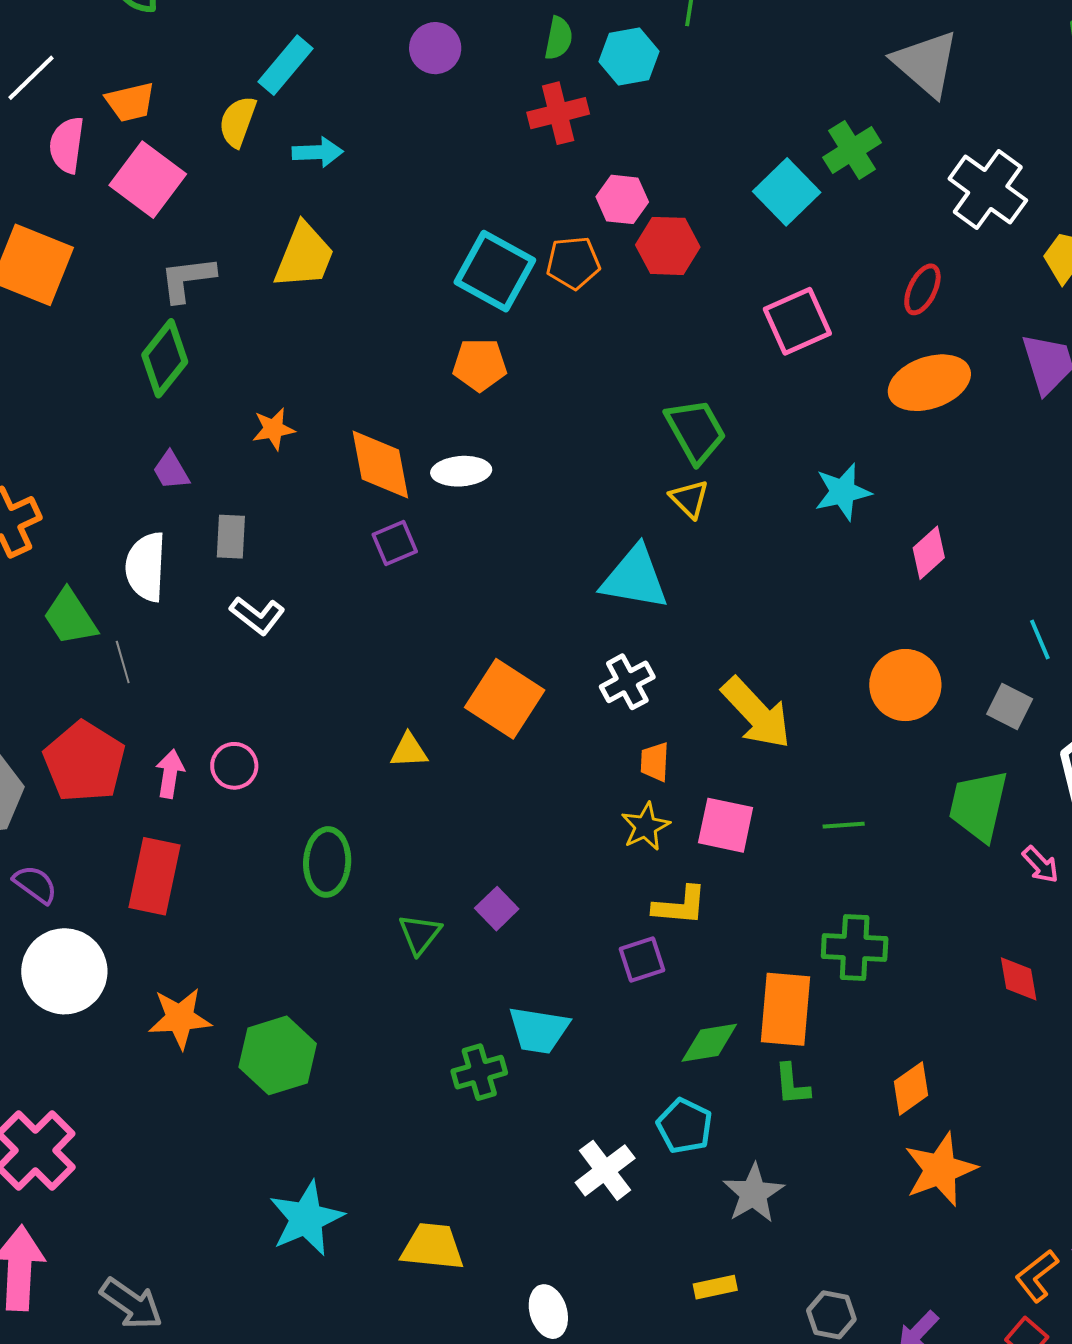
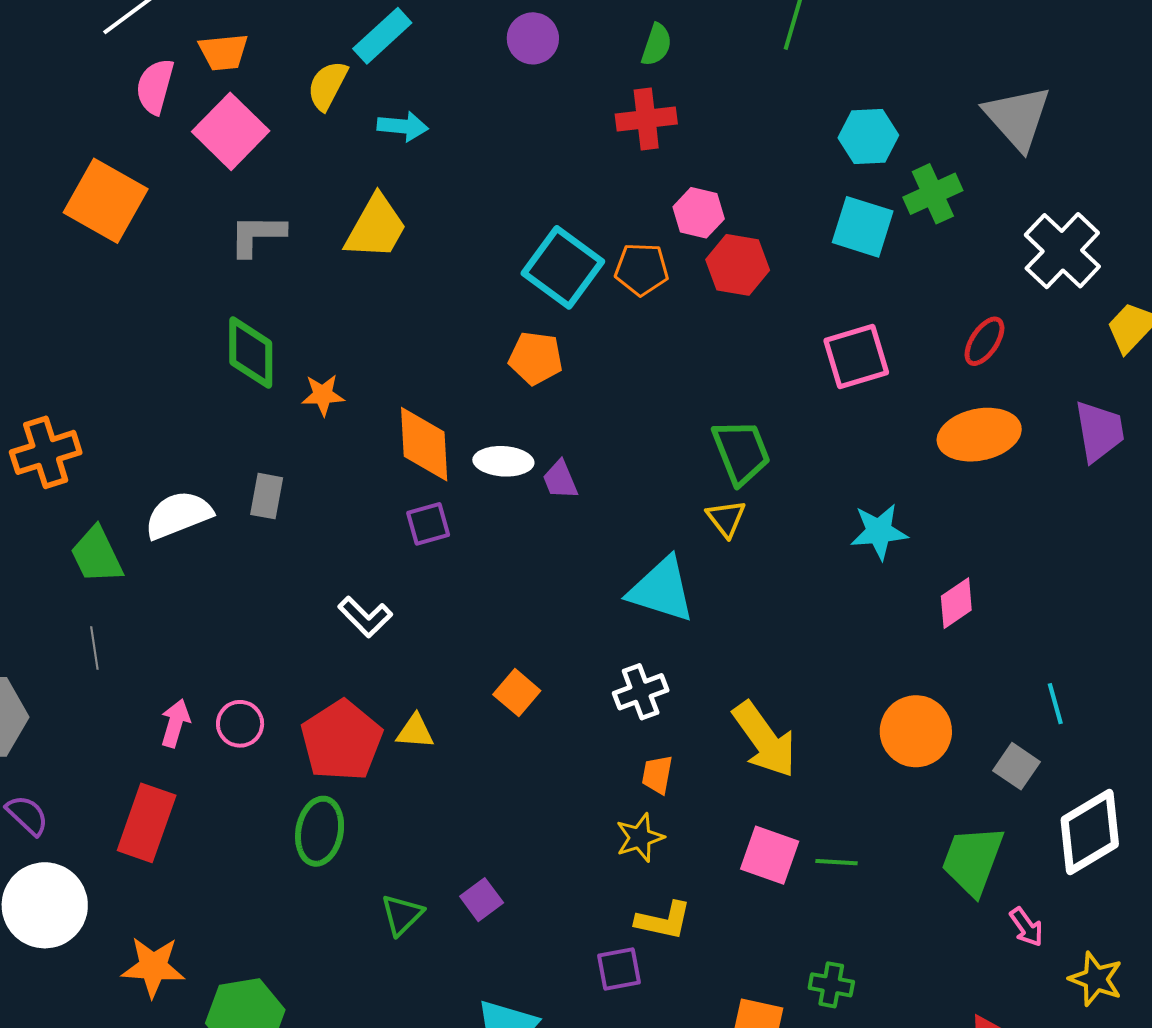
cyan hexagon: (629, 57) -> (868, 137), moved
cyan square: (787, 192) -> (863, 227), turned -36
green diamond: (165, 358) -> (251, 353), moved, turned -46
purple trapezoid: (171, 471) -> (560, 480), moved
white semicircle: (146, 567) -> (178, 515), turned 58
white L-shape: (257, 616) -> (365, 617), moved
gray line: (123, 662) -> (94, 648), moved
orange square: (505, 699) -> (517, 693), size x0.6
red pentagon: (84, 762) -> (342, 741), moved
pink square: (726, 825) -> (770, 855), moved
green cross: (855, 947) -> (831, 985), size x0.7

